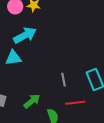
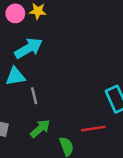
gray line: (64, 80) -> (34, 96), moved

